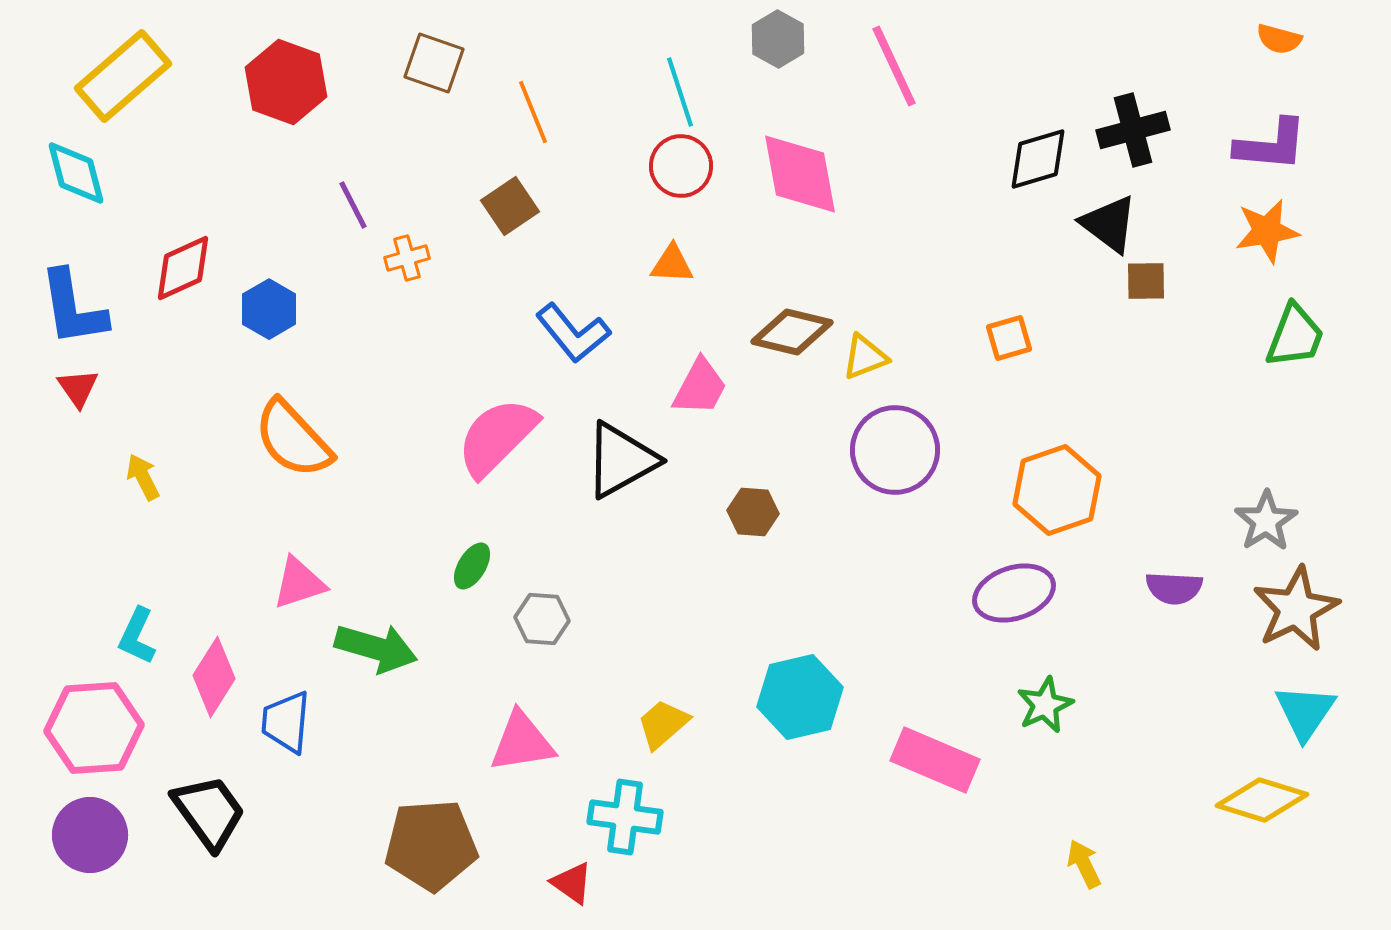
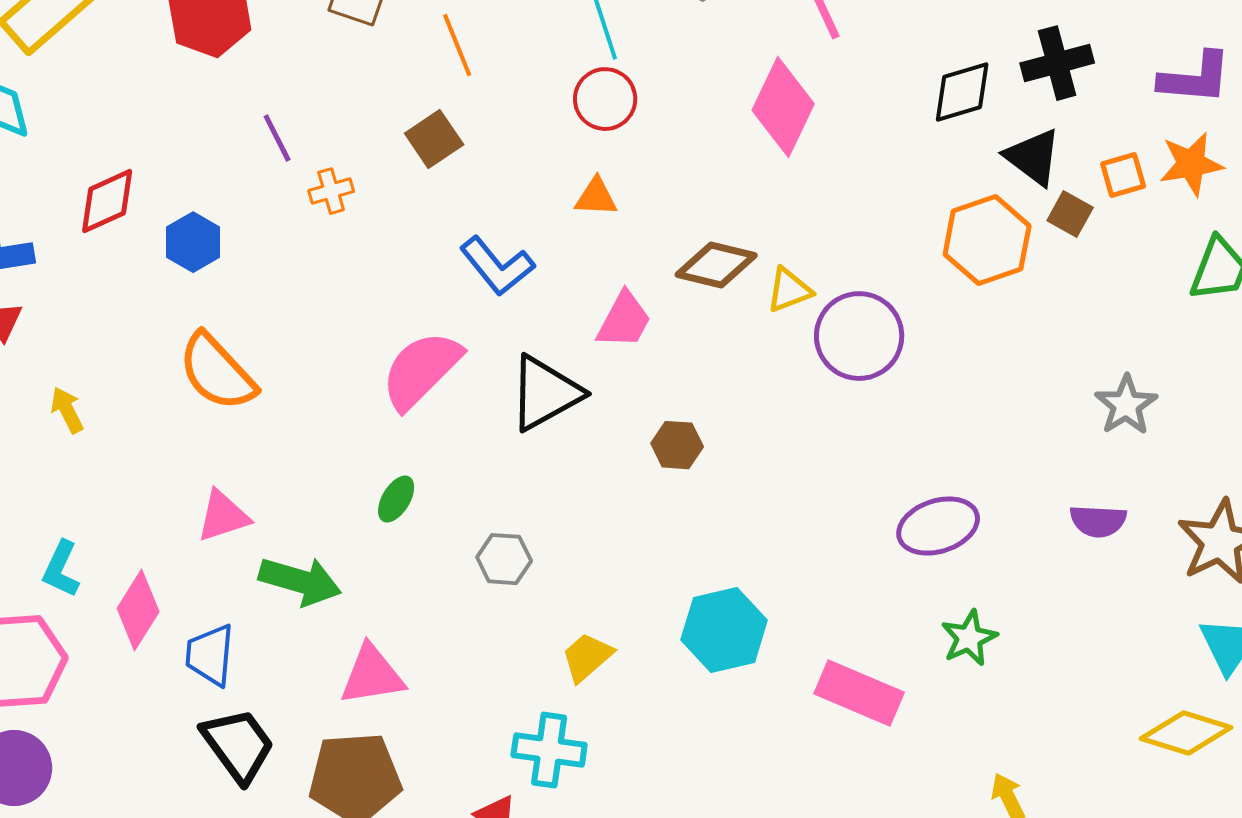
pink diamond: (800, 174) -> (783, 107), moved, turned 36
brown square: (1146, 281) -> (1070, 214), turned 30
orange square: (1009, 338) -> (1123, 175), moved
purple circle: (895, 450) -> (859, 336), moved
orange hexagon: (1057, 490) -> (987, 240), moved
gray star: (1266, 521) -> (1126, 405), moved
gray hexagon: (542, 619) -> (504, 559), moved
pink triangle: (522, 742) -> (372, 675), moved
black trapezoid: (209, 812) -> (238, 745), moved

